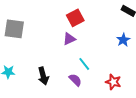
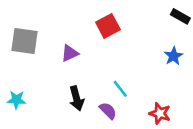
purple triangle: (69, 39) -> (70, 53), moved
black arrow: (43, 76) -> (77, 98), moved

